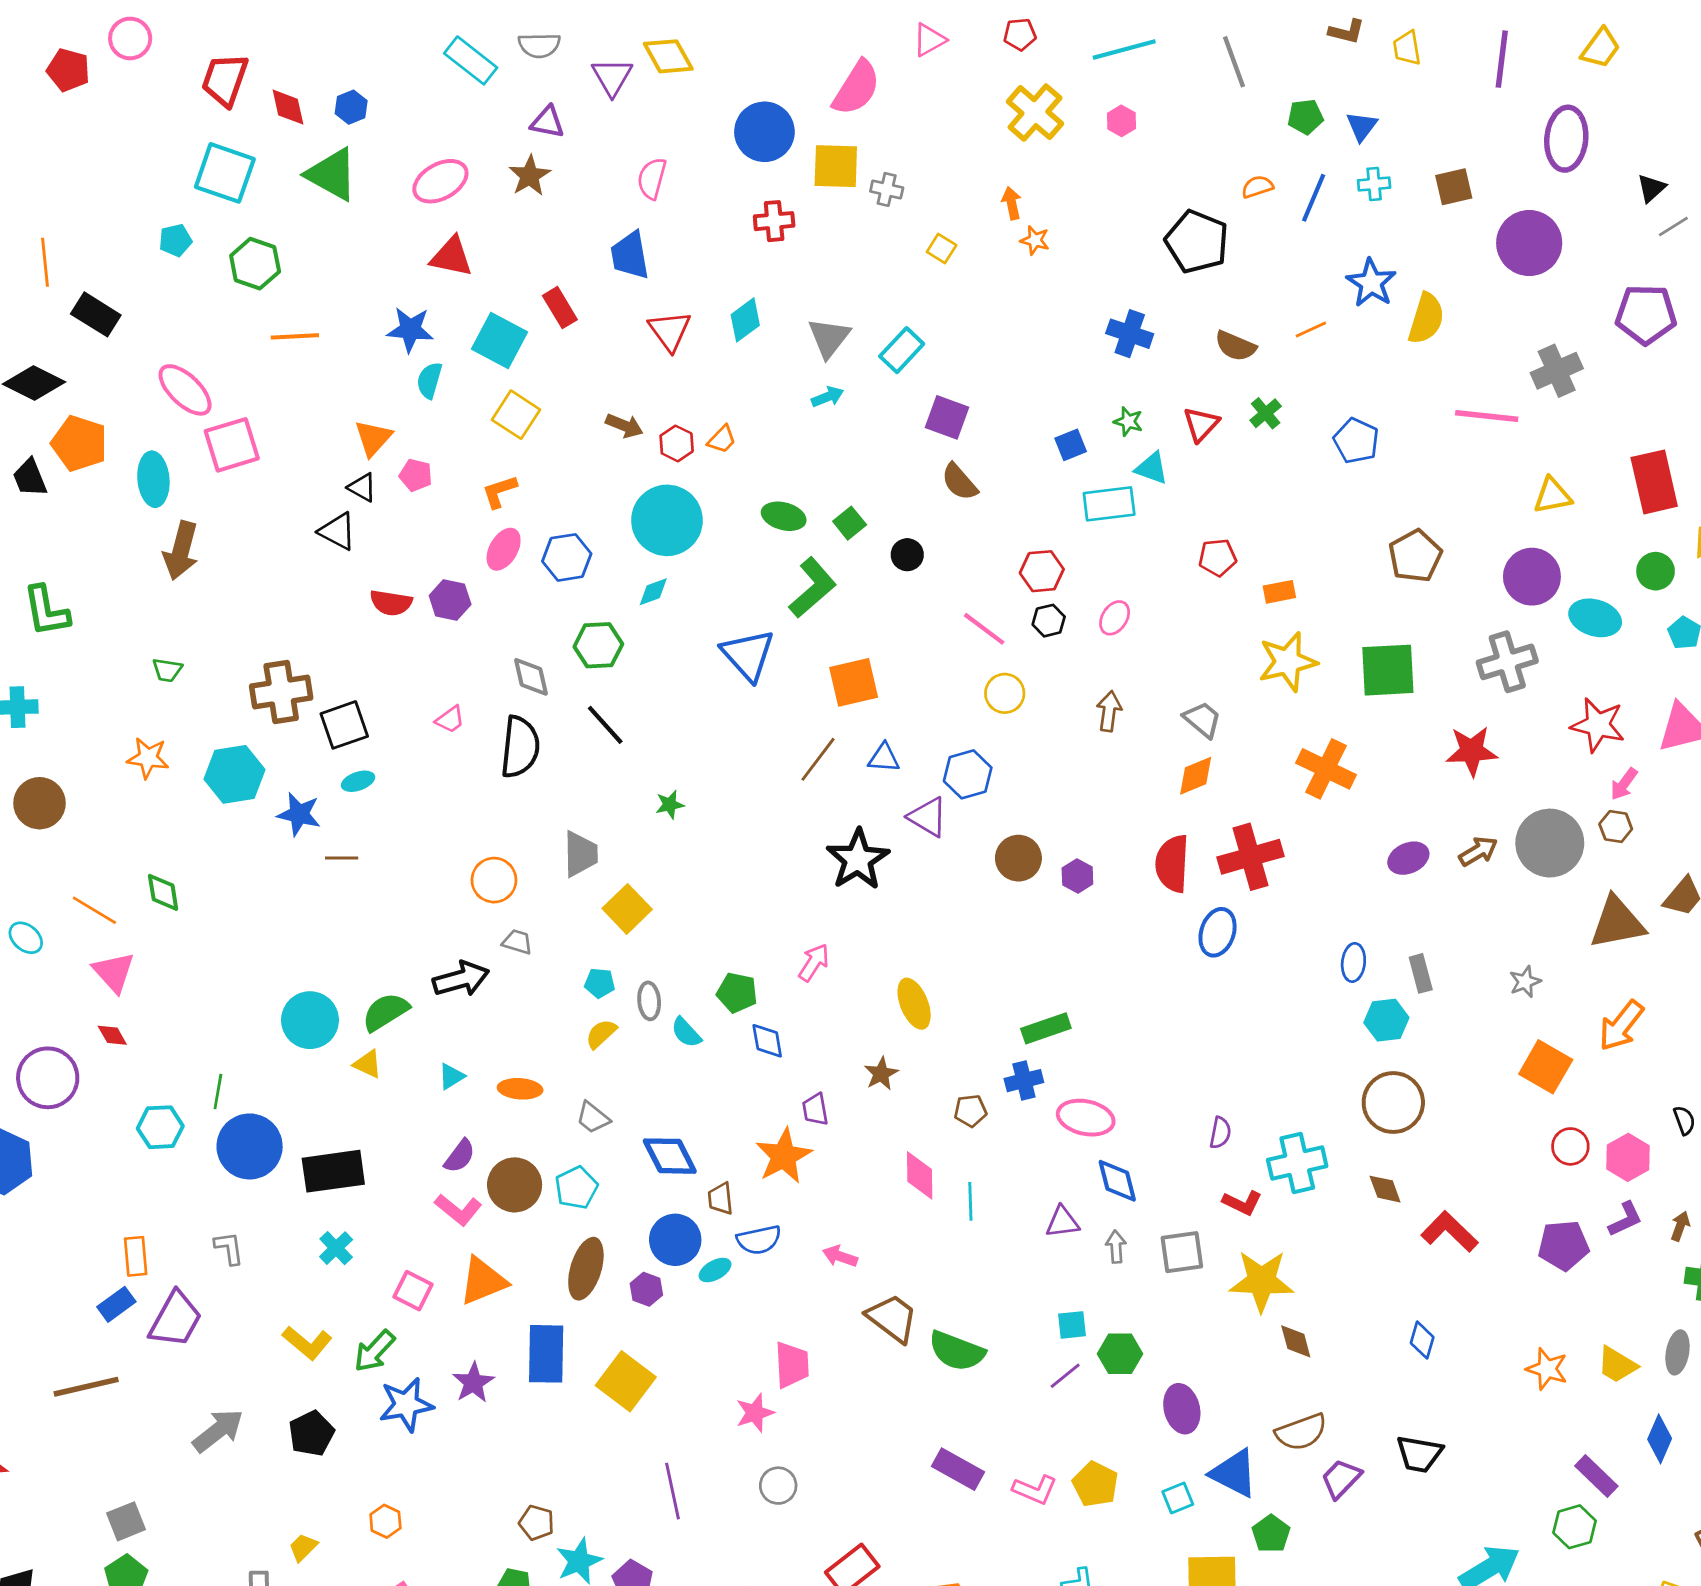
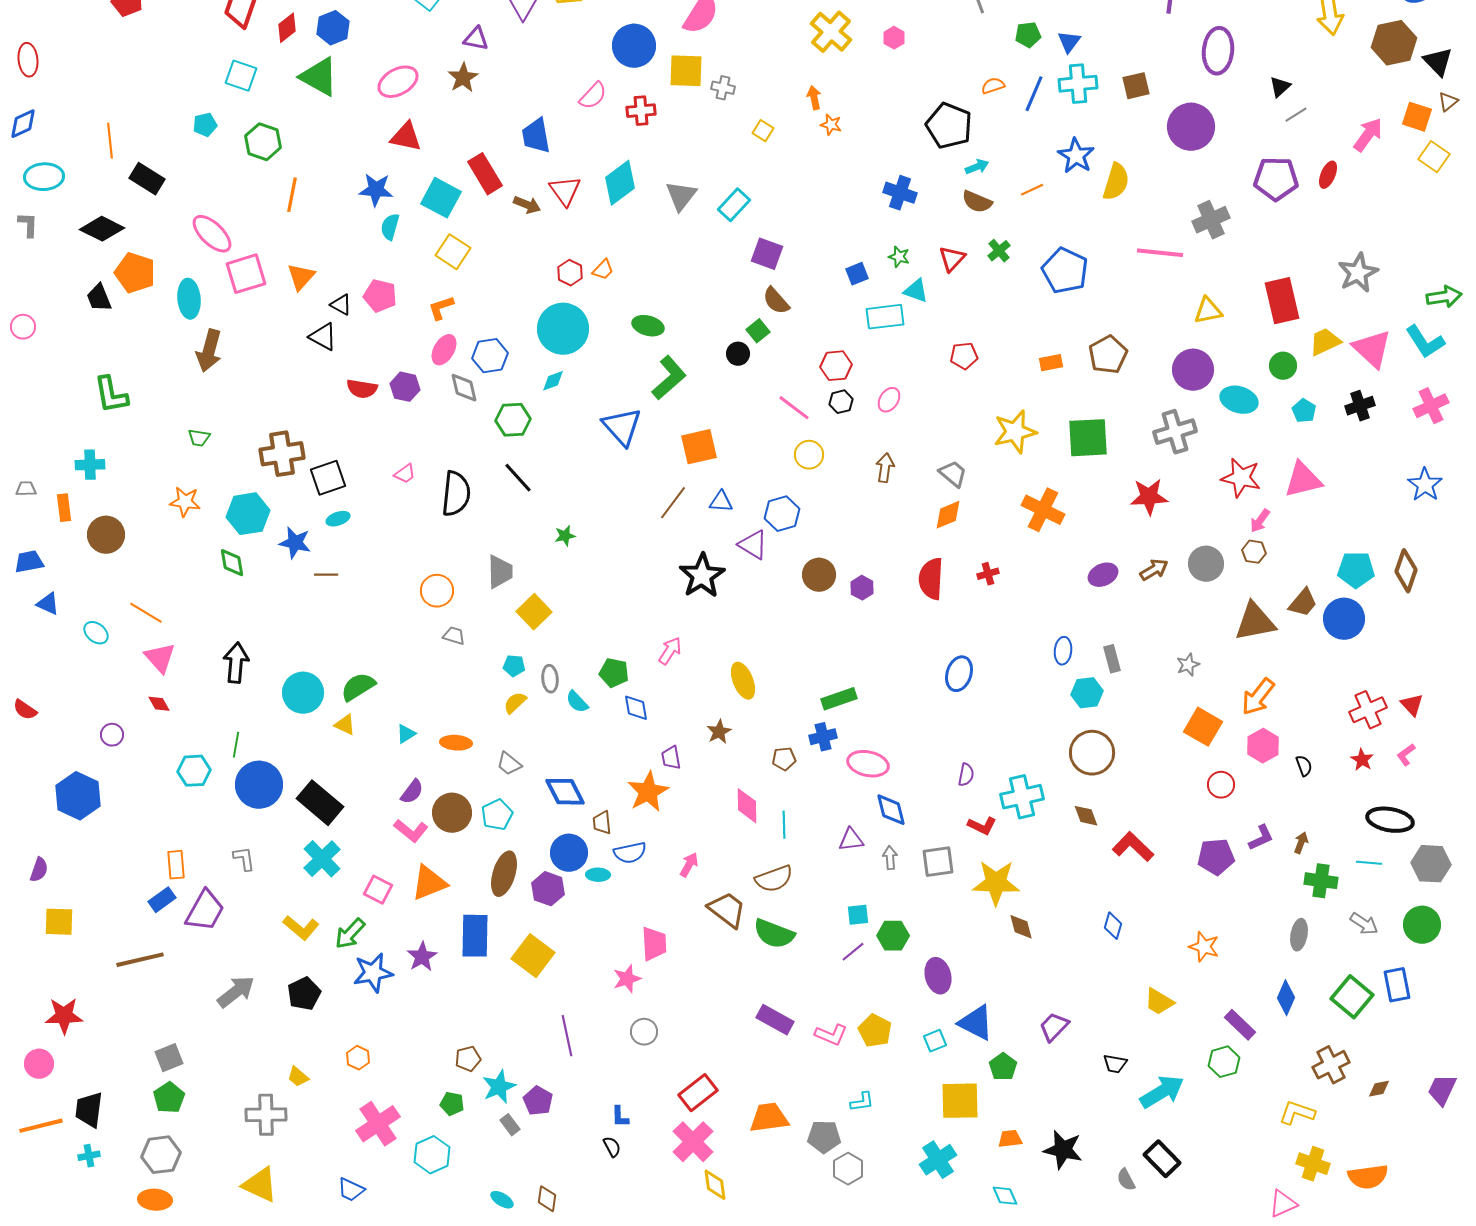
red diamond: (288, 107) -> (287, 28), turned 64
blue hexagon: (351, 107) -> (333, 28), size x1.4
cyan square: (225, 173) -> (241, 76), size x0.7
pink semicircle: (652, 178) -> (593, 96), moved, turned -152
cyan cross: (1374, 184) -> (1078, 84), size x1.6
red rectangle: (560, 308) -> (485, 174), size x1.4
cyan diamond: (745, 320) -> (620, 183), size x1.4
orange line: (295, 336) -> (292, 195), turned -76
cyan arrow: (828, 397) -> (977, 167), moved
brown arrow: (624, 426) -> (527, 205), moved
orange triangle: (373, 438) -> (301, 277), moved
blue pentagon: (1356, 441) -> (1065, 271), size x1.4
pink pentagon: (416, 475) -> (380, 296), size x1.4
green square: (850, 523) -> (758, 331), moved
orange rectangle: (1279, 592) -> (1051, 363), moved
gray diamond: (531, 677) -> (464, 388), moved
gray circle: (1550, 843) -> (1206, 564), size x0.7
red cross: (1250, 857) -> (988, 574), size x0.5
green diamond: (163, 892) -> (232, 563), moved
blue ellipse: (1218, 932) -> (959, 674), moved
black arrow: (461, 979) -> (236, 663), moved, turned -69
purple circle: (48, 1078) -> (112, 735), size x0.5
pink hexagon: (1628, 1157) -> (1263, 746), moved
black rectangle: (333, 1171) -> (320, 803), turned 48
cyan cross: (336, 1248) -> (322, 859), size x1.5
pink arrow: (840, 1256) -> (689, 865), turned 100
cyan ellipse: (715, 1270) -> (598, 875), turned 30
purple hexagon: (646, 1289) -> (548, 889), size x1.4
yellow trapezoid: (1617, 1365) -> (1159, 1002), moved
brown semicircle: (1301, 1432) -> (774, 879), moved
black trapezoid: (1419, 1454) -> (1115, 1064), moved, size x0.7
brown pentagon: (537, 1523) -> (468, 1059), turned -30
yellow trapezoid: (303, 1547) -> (298, 1077), turned -95

